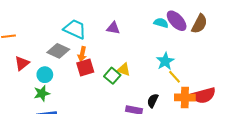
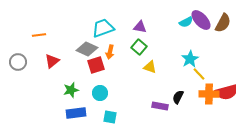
cyan semicircle: (161, 23) -> (186, 22), turned 136
cyan trapezoid: (75, 29) -> (103, 28), turned -45
red square: (85, 67) -> (96, 65), moved
cyan circle: (45, 75) -> (100, 93), moved
green square: (112, 76) -> (139, 47), moved

